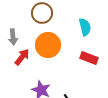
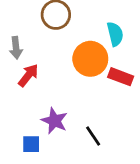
orange circle: (48, 45) -> (90, 59), moved

